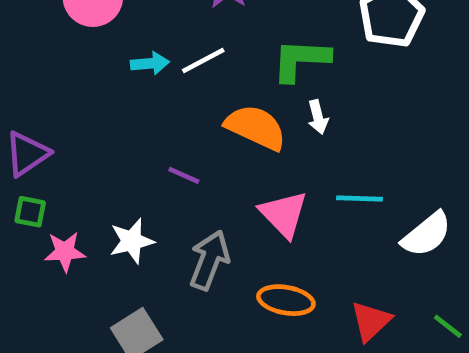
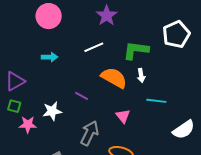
cyan arrow: (150, 63) -> (50, 57), moved
cyan line: (360, 198) -> (156, 101), moved
pink triangle: (284, 214) -> (123, 116), size x0.7
white star: (132, 241) -> (52, 111), moved

